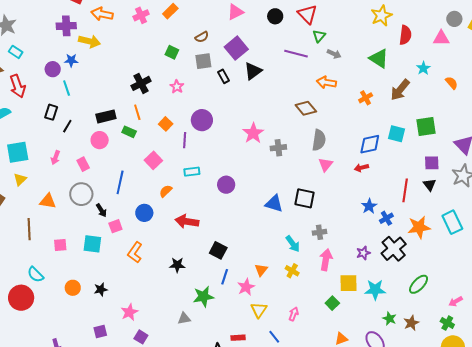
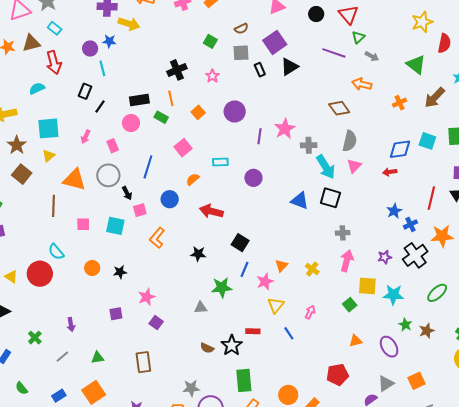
purple line: (185, 140) -> (259, 136), moved
orange triangle: (48, 201) -> (74, 180), size x1.4
cyan arrow: (293, 244) -> (326, 167), moved, size x1.4

